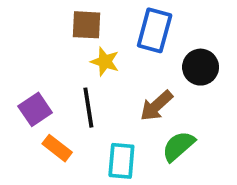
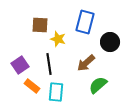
brown square: (87, 25) -> (40, 25), moved
cyan rectangle: (121, 161) -> (56, 92), moved

